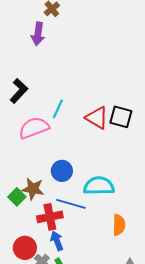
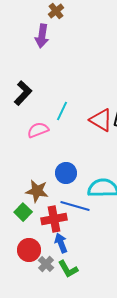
pink semicircle: (34, 128) -> (38, 130), size x0.7
green square: (17, 197) -> (23, 212), moved

